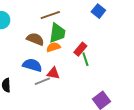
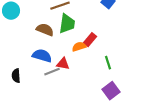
orange semicircle: (53, 47) -> (79, 47), moved
green line: (85, 59) -> (108, 63), moved

